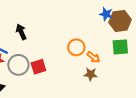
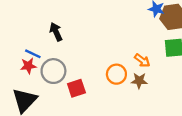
orange circle: (76, 47) -> (116, 74), moved
red square: (38, 67) -> (76, 88), moved

